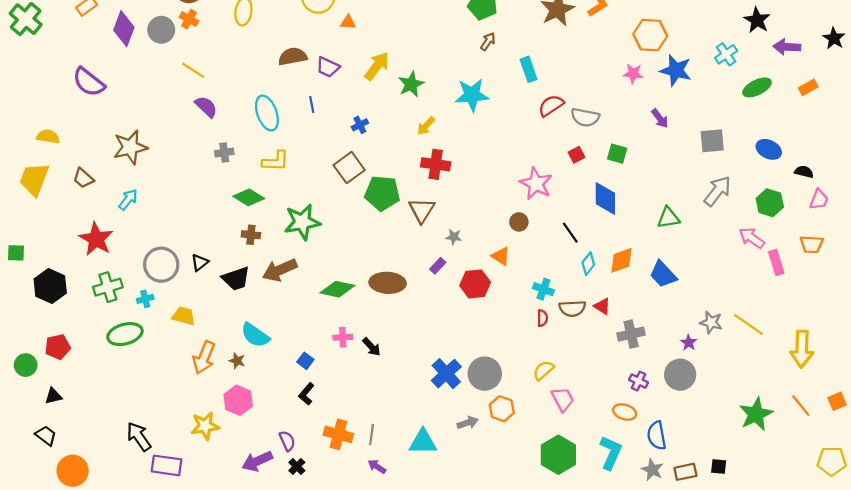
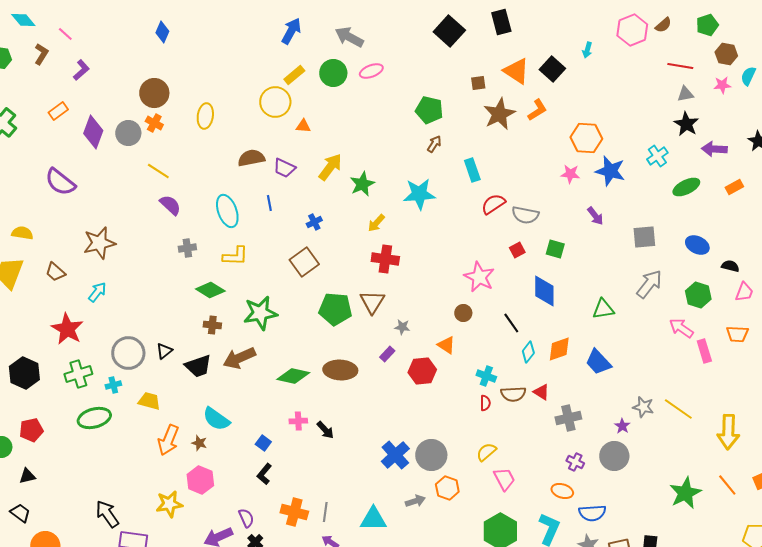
green pentagon: (382, 193) -> (335, 309), moved
blue semicircle: (657, 436) -> (592, 513), turned -84

